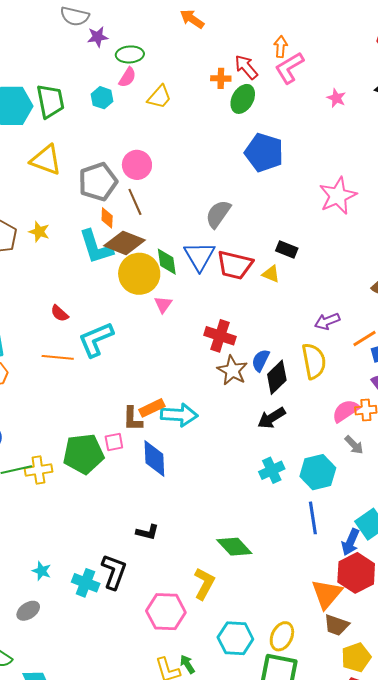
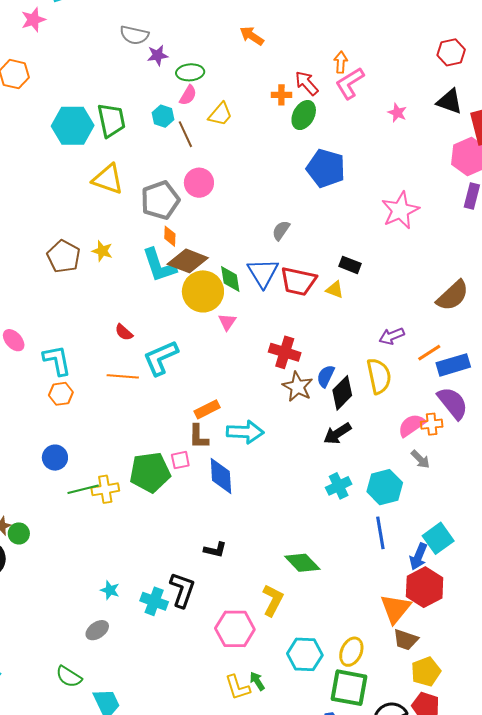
brown line: (135, 202) -> (185, 134), moved
gray semicircle: (218, 214) -> (281, 230), size x0.7
orange rectangle: (152, 408) -> (207, 409), moved

